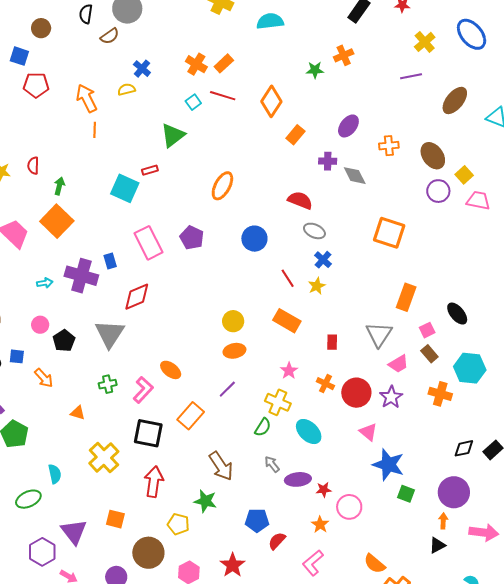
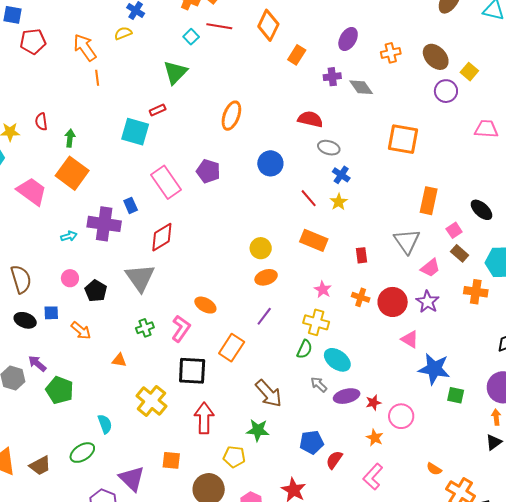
pink trapezoid: (478, 200) -> (486, 129), moved
cyan ellipse: (309, 432) -> (337, 360), moved
orange semicircle: (375, 564) -> (434, 469), size x0.7

